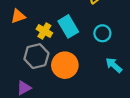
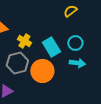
cyan rectangle: (68, 26) -> (51, 47), moved
cyan arrow: (114, 65) -> (77, 63), moved, turned 147

